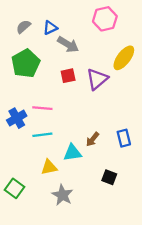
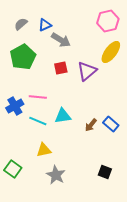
pink hexagon: (105, 19) -> (108, 21), moved
cyan line: (42, 135) -> (38, 121), turned 30
blue rectangle: (124, 138) -> (111, 124), turned -35
brown arrow: (93, 139) -> (91, 125), moved
cyan triangle: (73, 153) -> (63, 116), moved
black square: (109, 177) -> (105, 172), moved

